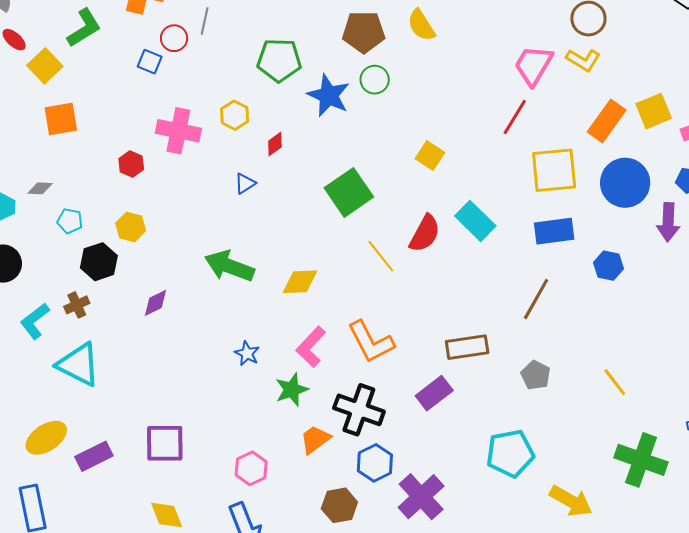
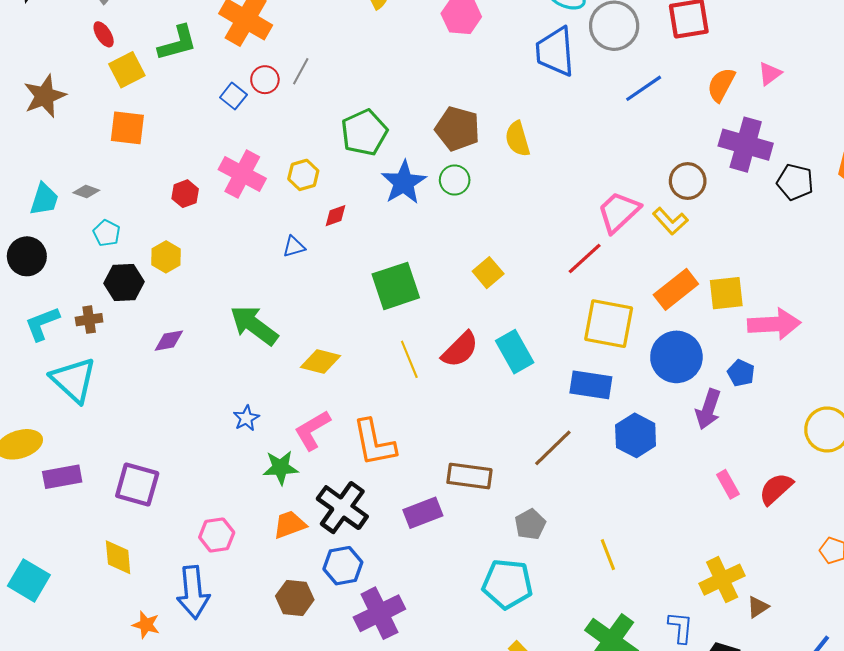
green pentagon: (279, 60) -> (364, 132), turned 30
blue hexagon: (609, 266) -> (636, 435), size x1.4
cyan pentagon: (510, 453) -> (507, 584), moved

